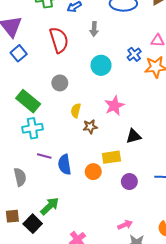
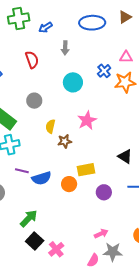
red semicircle: (59, 40) -> (32, 60), size x0.7
black triangle: (134, 136) -> (125, 156), moved, turned 49
blue semicircle: (65, 165) -> (42, 178), turned -96
black square: (33, 224) -> (35, 241), moved

